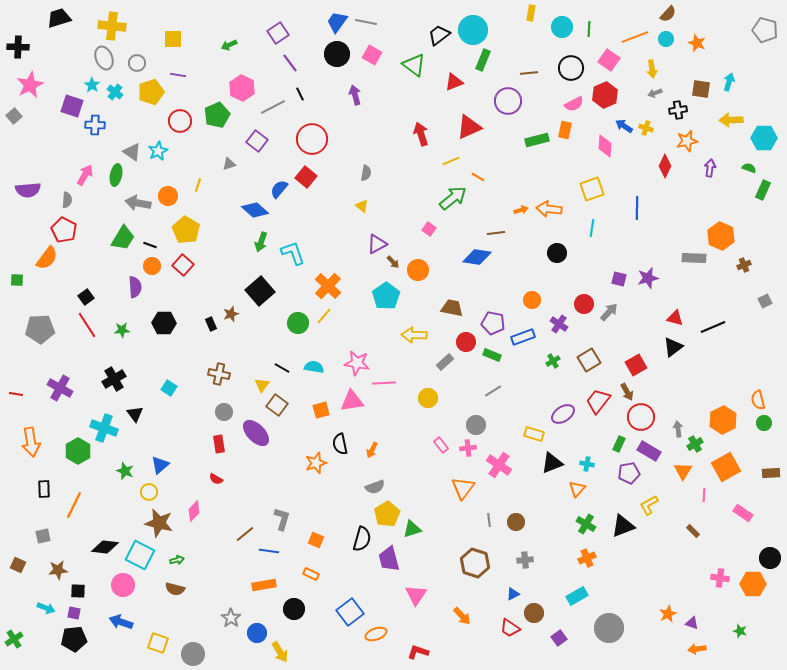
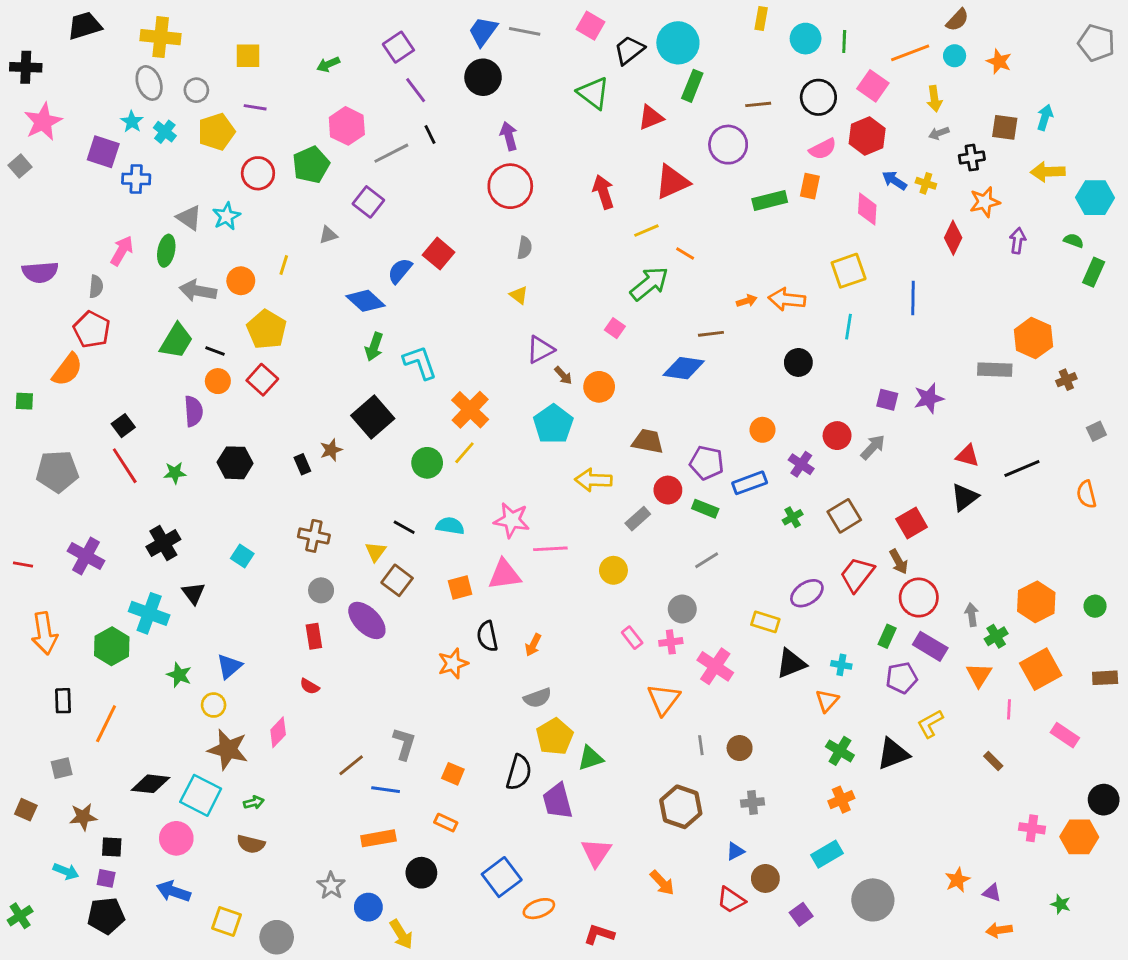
pink square: (372, 55) -> (591, 26), moved
red circle: (312, 139) -> (510, 186), moved
orange semicircle: (758, 400) -> (1086, 494), moved

